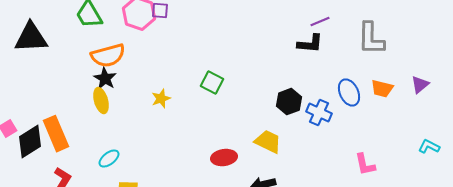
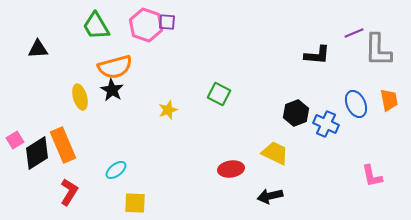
purple line: (320, 22) -> (354, 33), moved
black triangle: (31, 38) -> (38, 49), size x0.6
orange trapezoid: (382, 89) -> (389, 100), turned -115
yellow ellipse: (101, 101) -> (80, 97), moved

